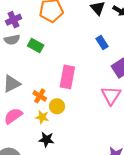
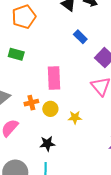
orange cross: (40, 96) -> (31, 103), turned -32
yellow star: (42, 117) -> (75, 117), moved

